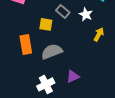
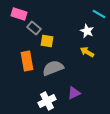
gray rectangle: (63, 11) -> (34, 28), moved
yellow arrow: (99, 34) -> (87, 52), moved, turned -88

